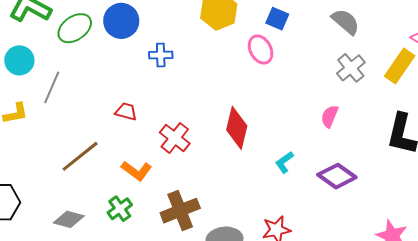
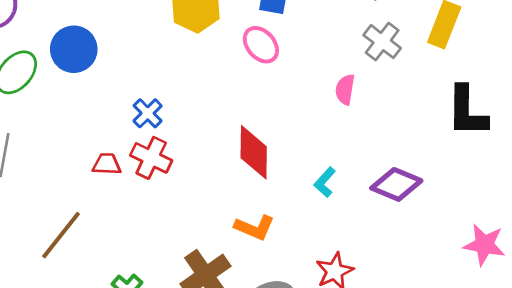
blue cross: (161, 55) -> (148, 113), moved, turned -30
pink semicircle: (330, 116) -> (345, 89), moved
red cross: (175, 138) -> (151, 158), moved
orange L-shape: (137, 171) -> (254, 227), moved

